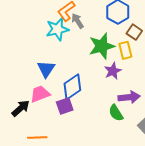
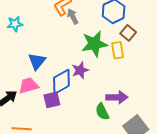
cyan star: (57, 29) -> (15, 24), moved, size x0.7
purple star: (113, 71) -> (80, 70), moved

